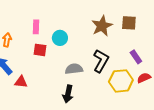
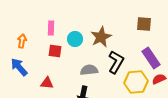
brown star: (102, 26) -> (101, 37), moved
purple rectangle: (136, 57) -> (151, 58), size x1.5
red triangle: (21, 82) -> (47, 83), moved

